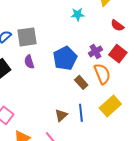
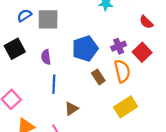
purple semicircle: (29, 62) -> (46, 57), moved
blue line: (81, 113) -> (54, 84), moved

